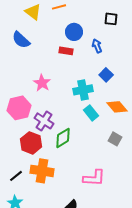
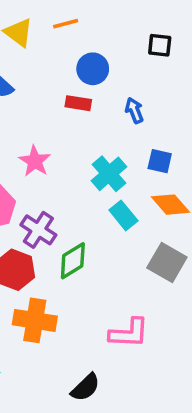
blue arrow: (97, 46) -> (134, 110), moved
blue square: (106, 75) -> (160, 161), moved, turned -32
cyan cross: (83, 90) -> (109, 174), turned -30
gray square: (115, 139) -> (167, 262), size x1.5

